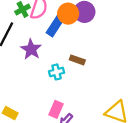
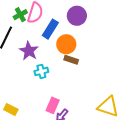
orange circle: (68, 14) -> (66, 44), moved
cyan cross: (57, 72) -> (41, 71), moved

